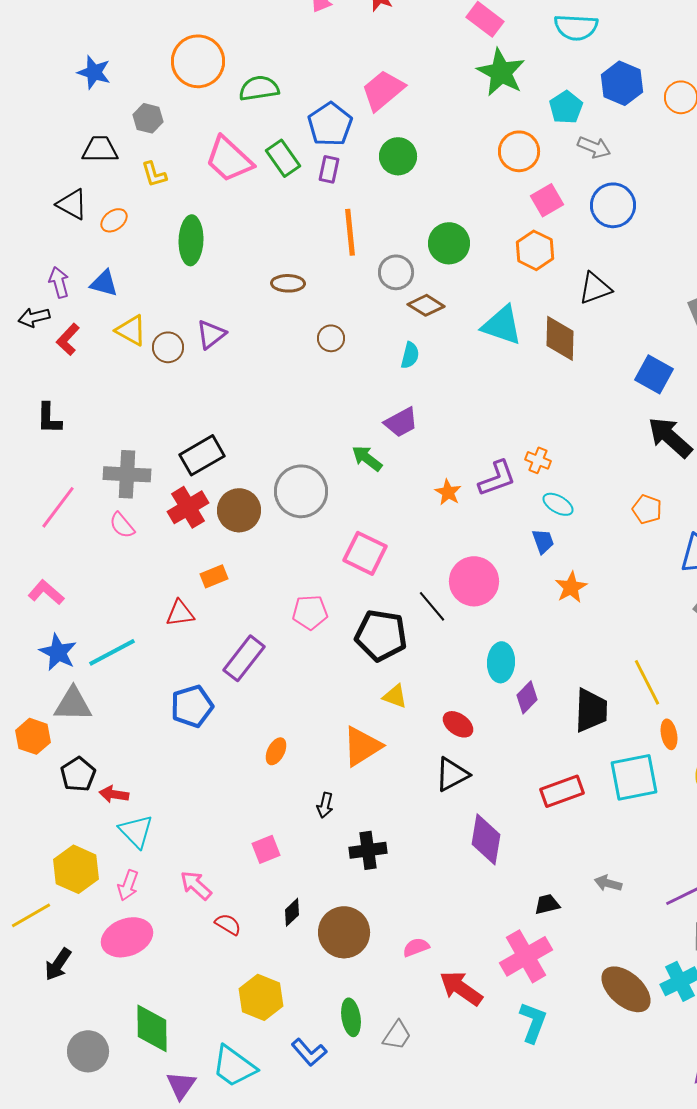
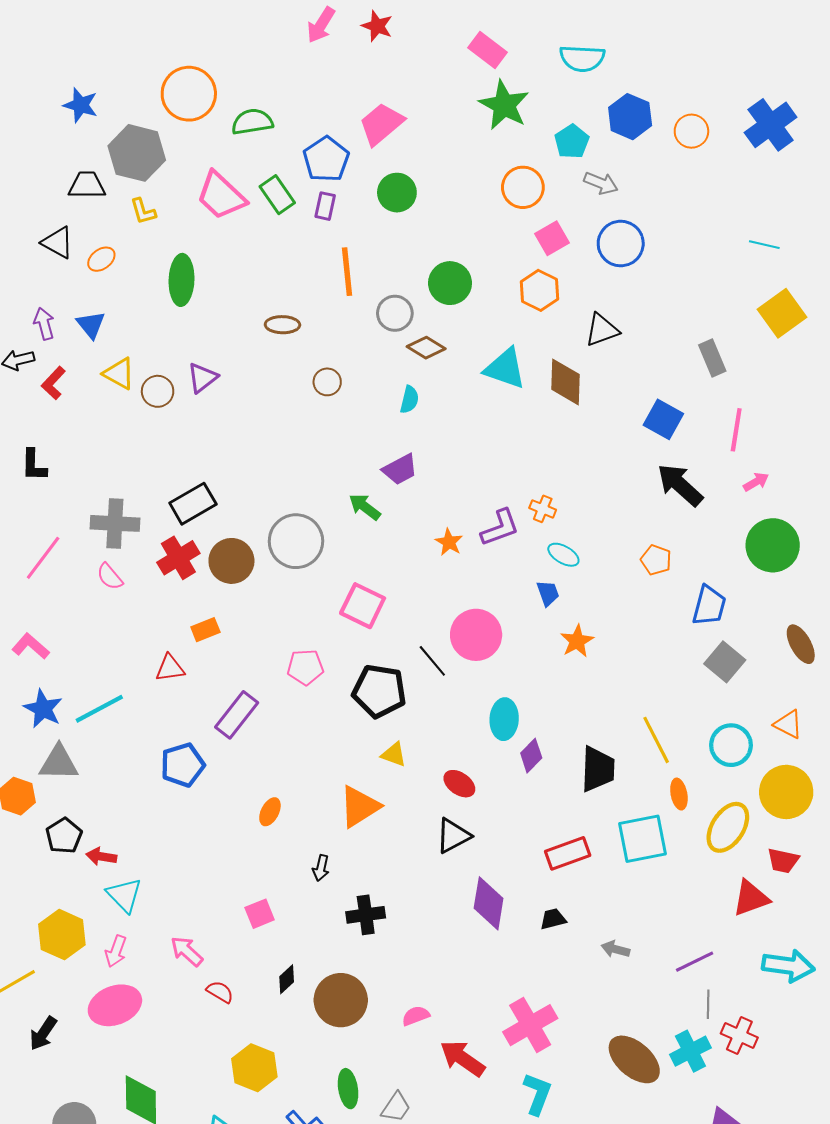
gray hexagon: (148, 118) -> (137, 153), size x1.8
blue triangle: (104, 283) -> (91, 325), turned 36
black trapezoid: (547, 904) -> (553, 919), moved

